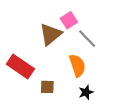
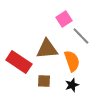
brown triangle: (51, 34) -> (47, 49), moved, turned 35
black star: (86, 92) -> (72, 85), moved

